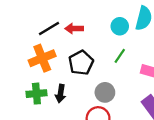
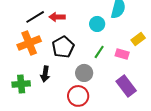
cyan circle: (120, 26) -> (97, 24), moved
green line: (120, 56) -> (99, 52), moved
green cross: (36, 94) -> (21, 84), moved

